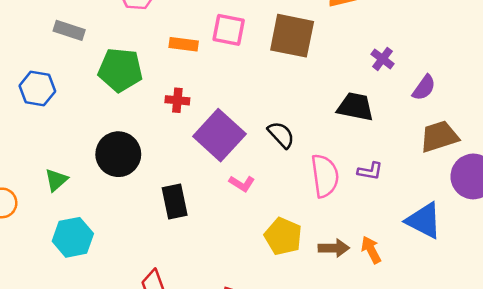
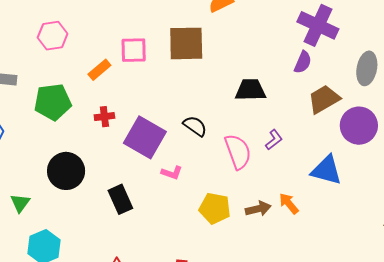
orange rectangle: (184, 44) -> (99, 70), turned -35
purple cross: (382, 59) -> (318, 25), moved, size x2.0
purple L-shape: (370, 171) -> (274, 140), turned -35

